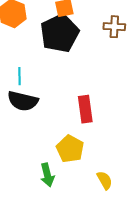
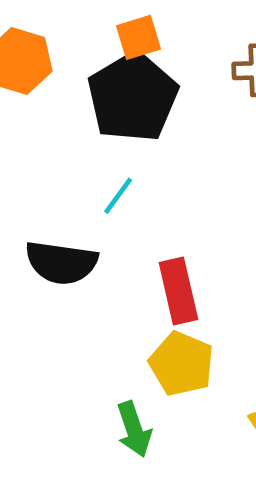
cyan line: (20, 76) -> (118, 196), moved, turned 42
red rectangle: (85, 109) -> (178, 291), moved

